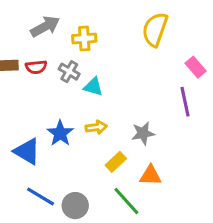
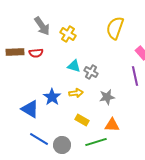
gray arrow: (45, 26) -> (42, 26), turned 84
yellow cross: (84, 38) -> (68, 34), turned 35
gray cross: (69, 72) -> (91, 72), moved
yellow rectangle: (116, 162) -> (82, 120), moved, turned 72
green line: (126, 201) -> (96, 142), turned -65

